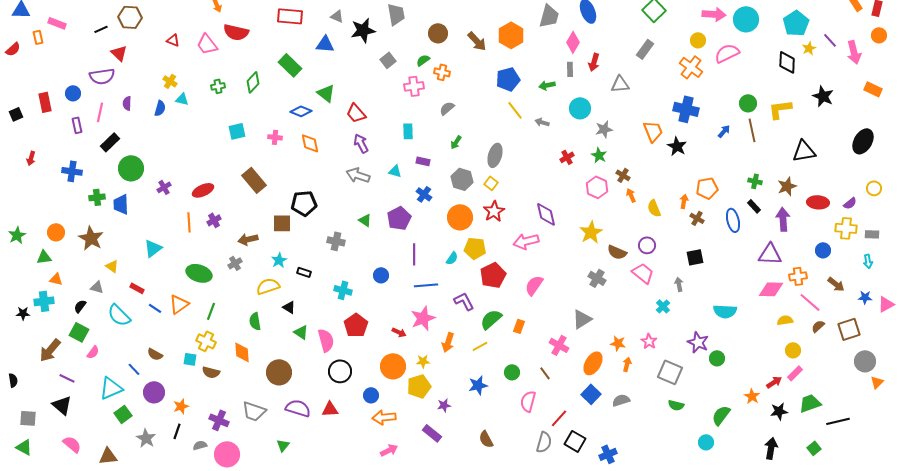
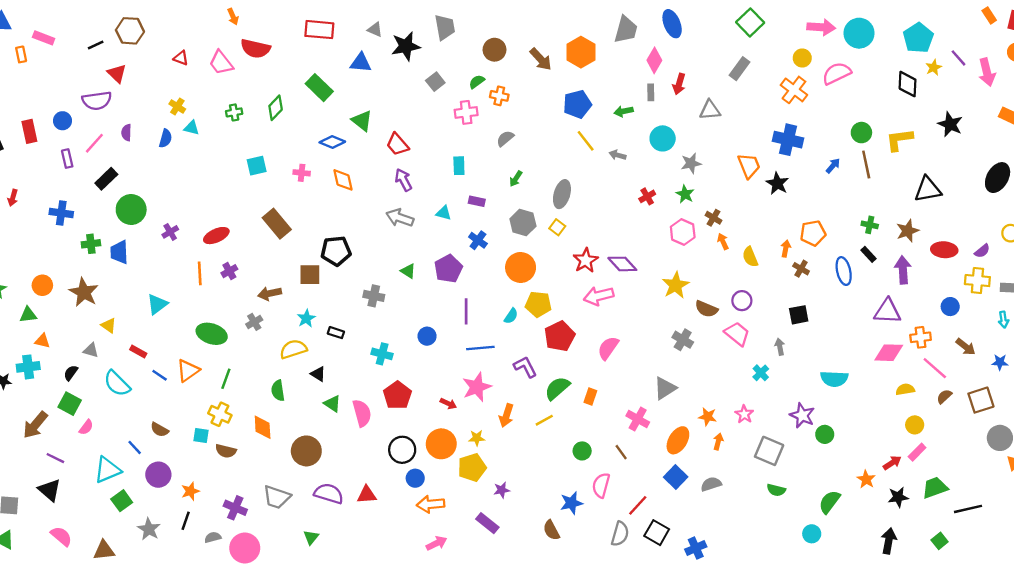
pink line: (100, 112) -> (94, 143), turned 30
red star: (494, 211) -> (586, 260), moved
purple diamond: (546, 214) -> (622, 264), turned -30
black circle: (340, 371) -> (402, 450), moved
blue star: (478, 385) -> (571, 503), moved

